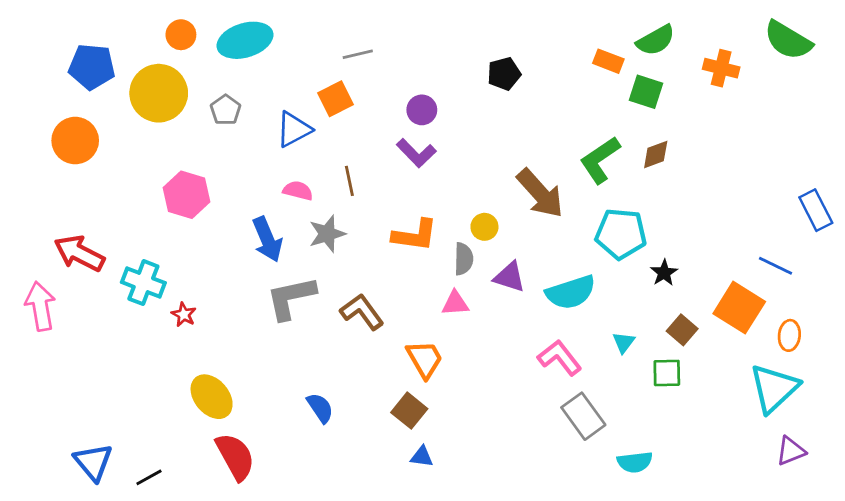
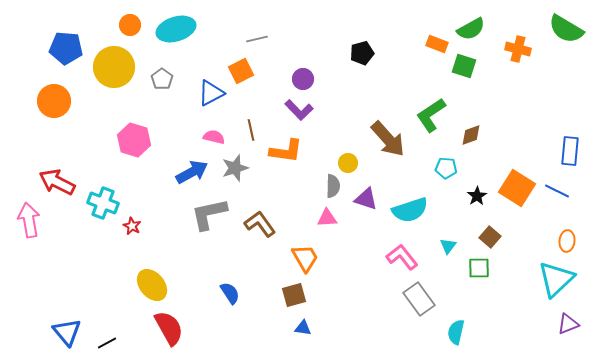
brown diamond: (656, 154) -> (471, 135), moved
blue rectangle: (816, 210) -> (570, 151), moved, turned 32
cyan pentagon: (621, 234) -> (446, 168), size x0.6
orange L-shape: (415, 235) -> (286, 151), moved
blue arrow: (267, 239) -> (192, 172), turned -96
orange square: (739, 308) -> (517, 188), moved
brown square: (409, 411) -> (294, 295), turned 35
cyan semicircle: (635, 462) -> (456, 332), turned 110

